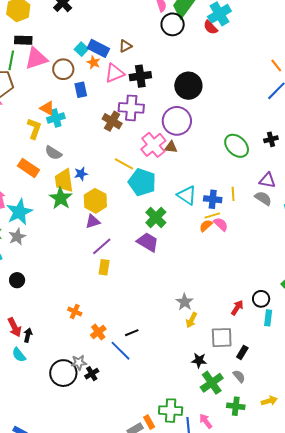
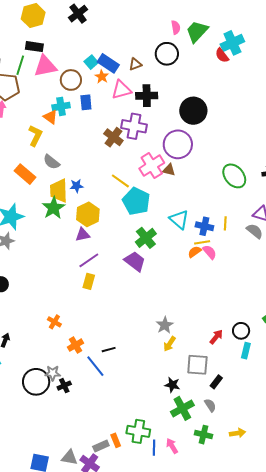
black circle: (173, 24) -> (167, 54), moved
cyan cross: (56, 118) -> (61, 106), moved

